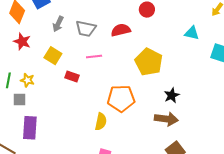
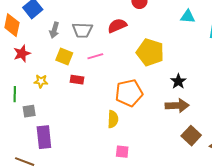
red star: (22, 42) -> (22, 53), turned -30
yellow square: (53, 56) -> (64, 56), moved
yellow star: (27, 80) -> (41, 81), moved

